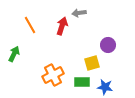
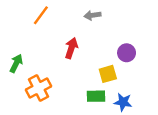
orange line: (30, 25) -> (41, 15), moved, turned 66
red arrow: (62, 26) -> (71, 48), moved
orange cross: (53, 75) -> (39, 88), moved

